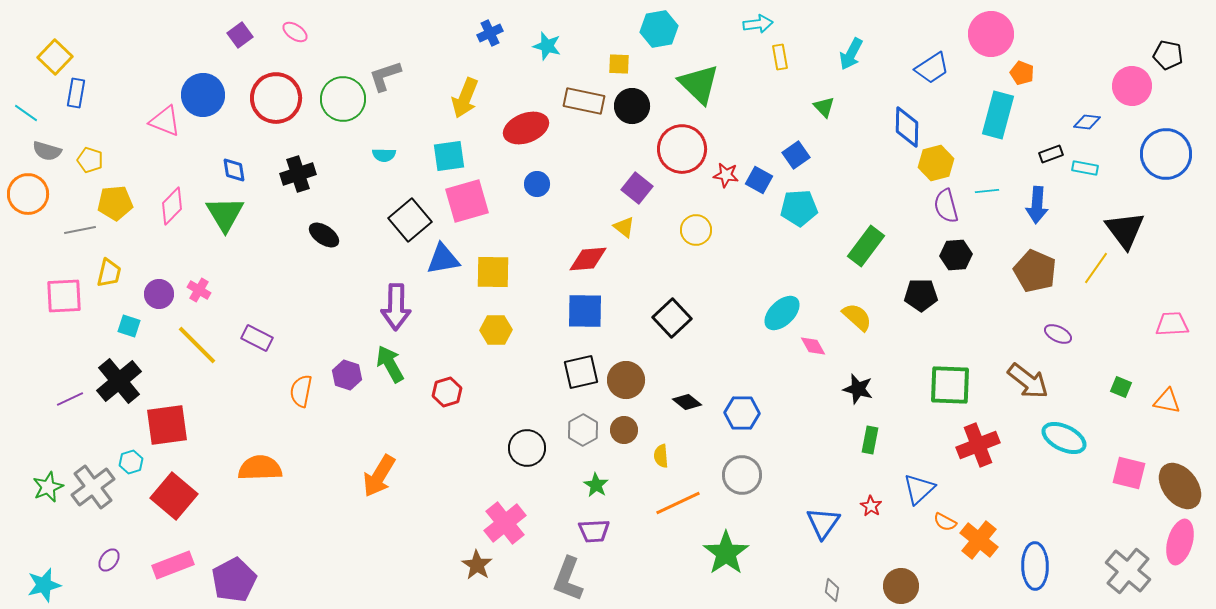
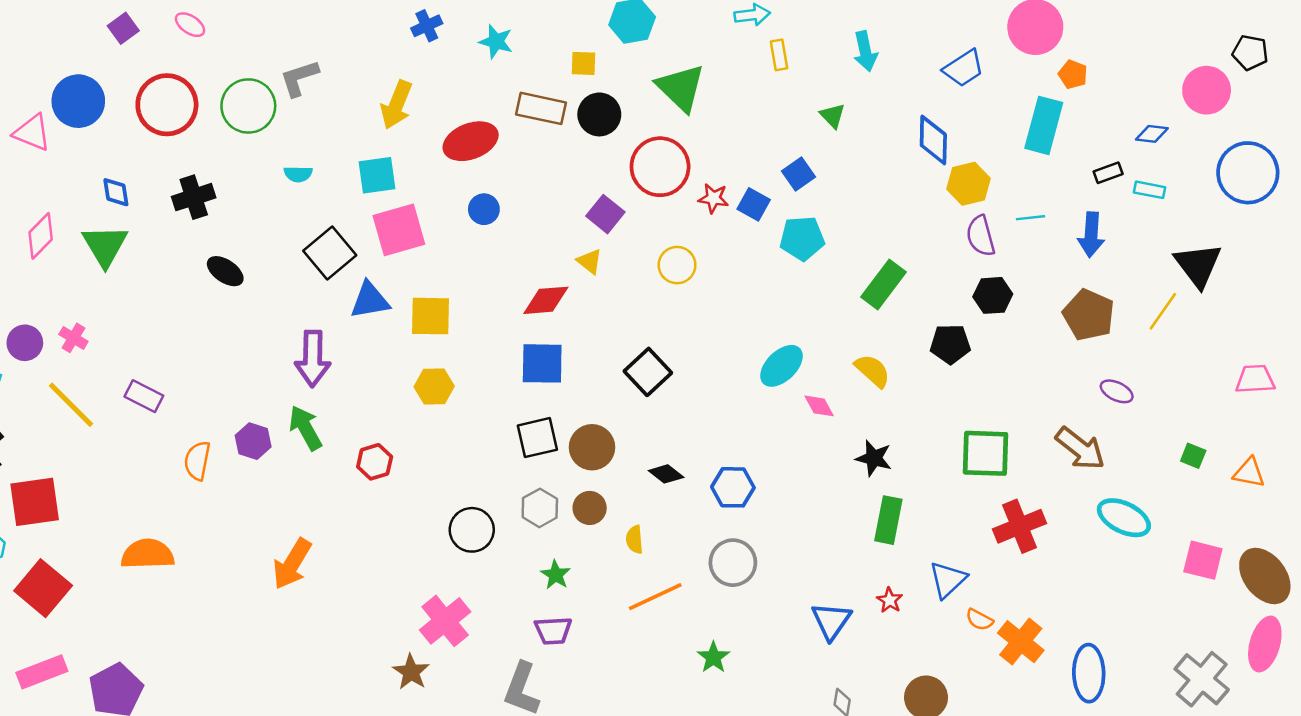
cyan arrow: (851, 54) -> (865, 51), turned -40
green rectangle: (870, 440) -> (888, 520), size x1.4
green star: (726, 553) -> (713, 657), size x0.6

